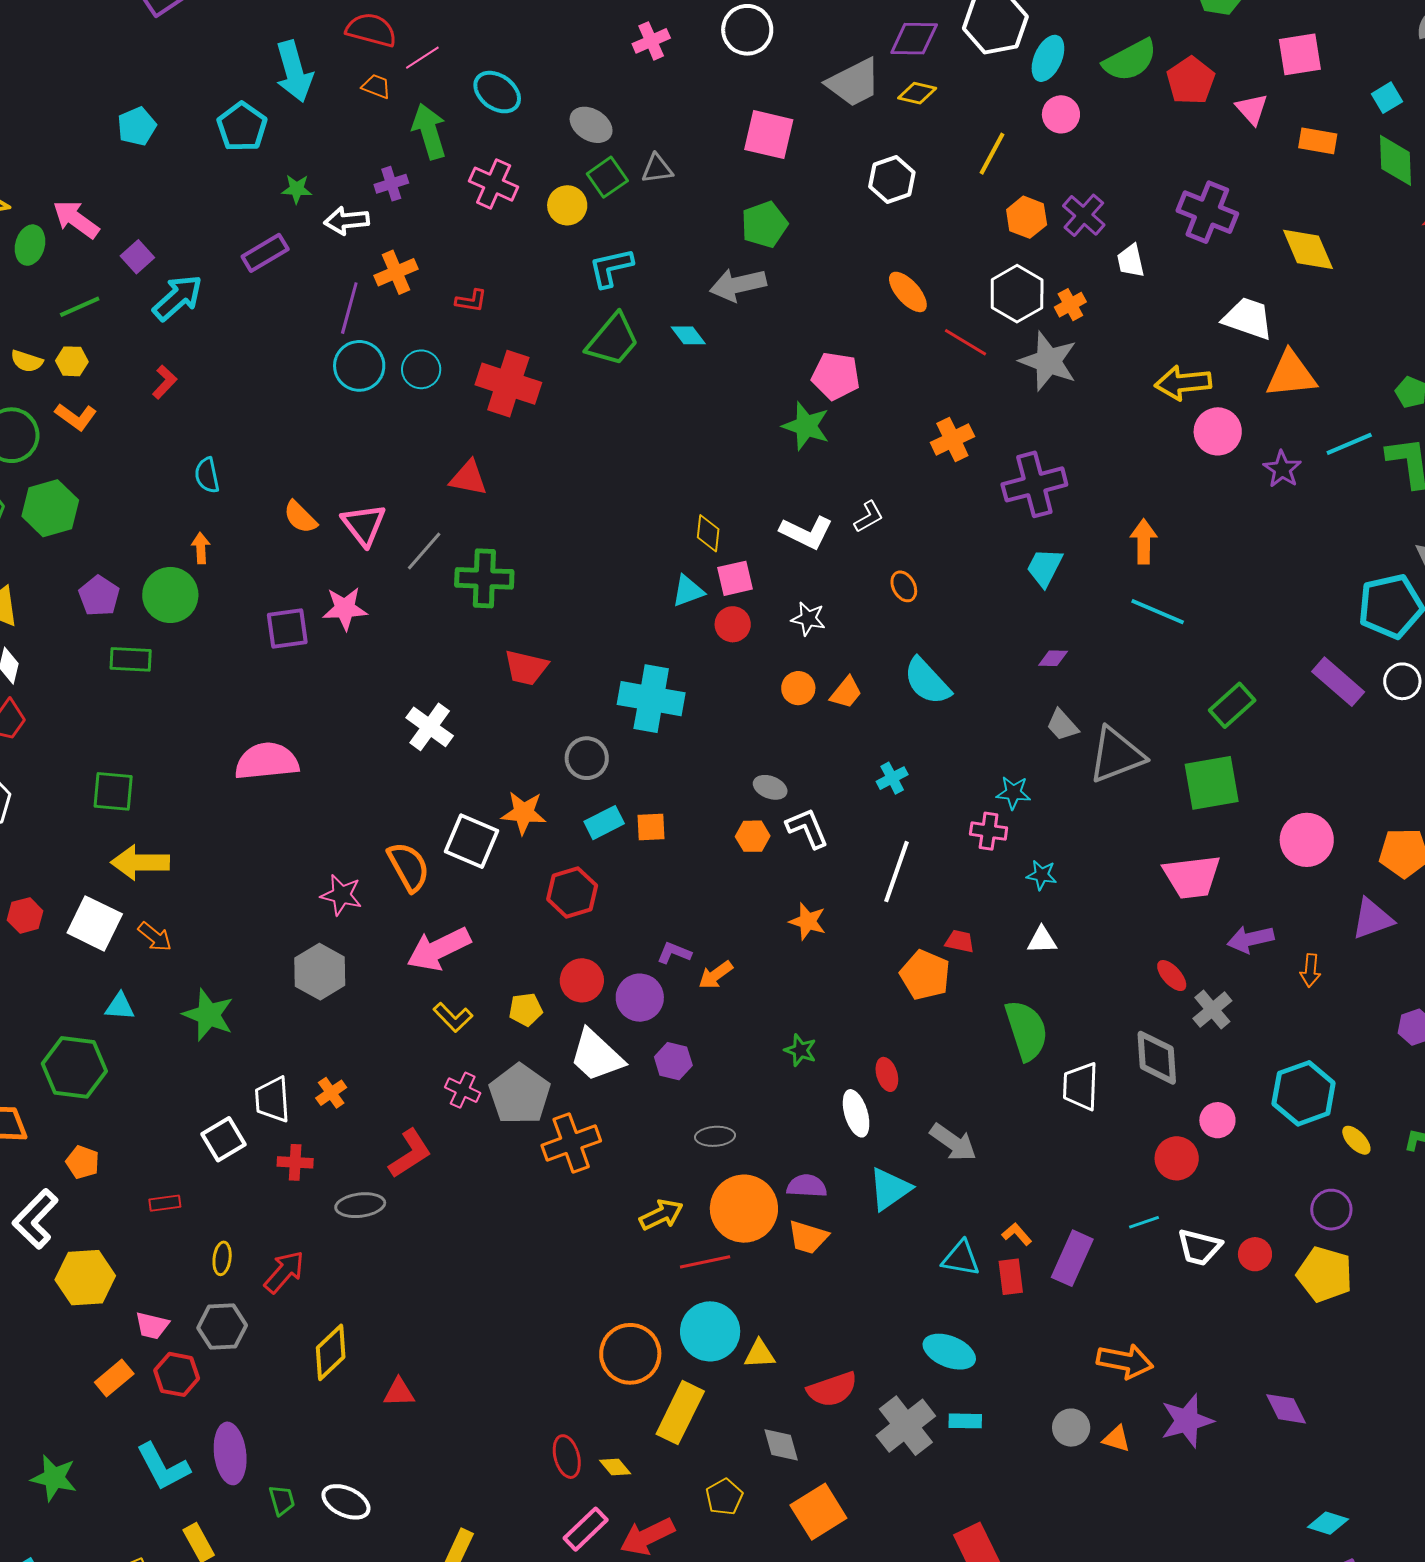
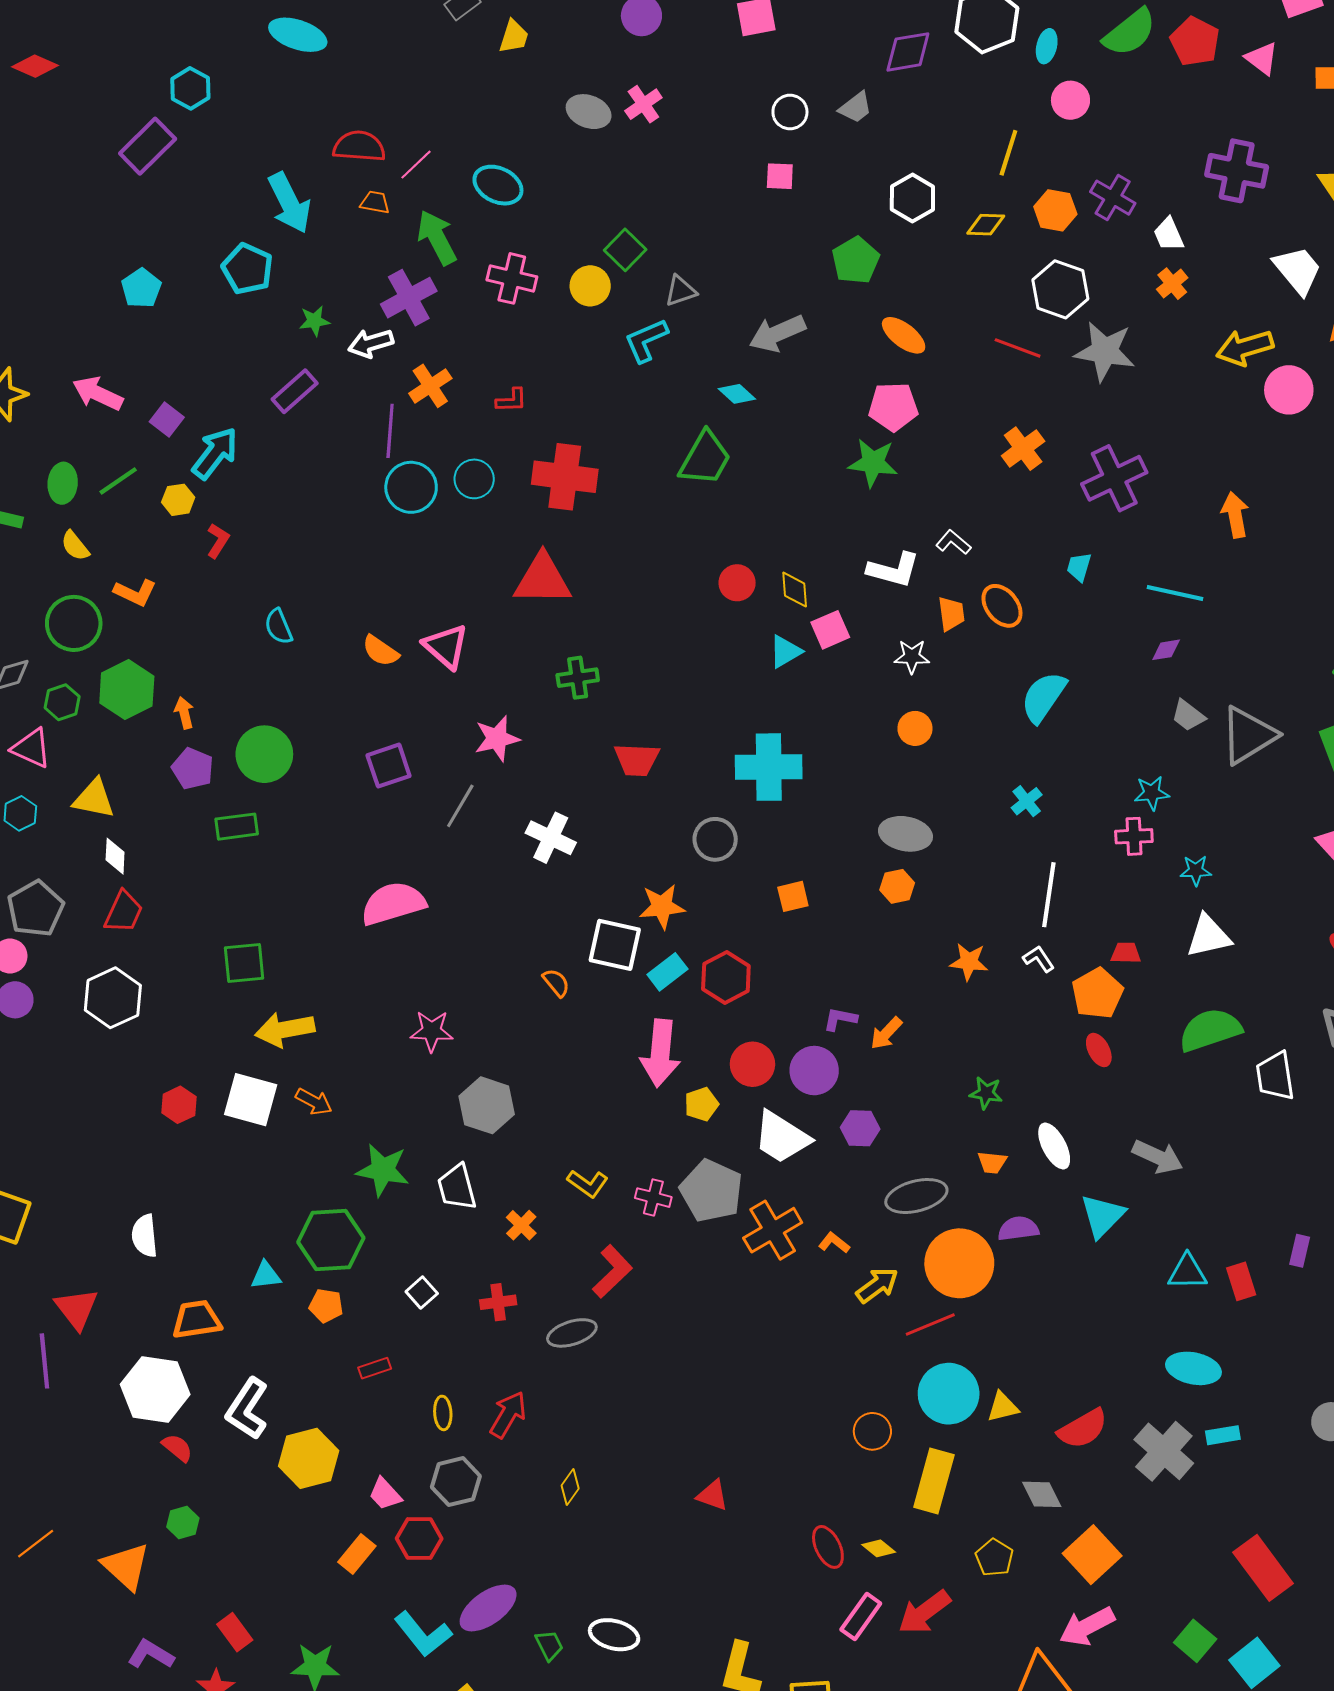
white circle: (747, 30) -> (790, 112), moved, size x0.7
cyan ellipse: (1048, 58) -> (1047, 46), size x0.7
gray trapezoid: (854, 83) -> (856, 108), size x0.6
yellow diamond: (917, 93) -> (986, 225), moved
gray ellipse: (591, 125) -> (589, 112), moved
pink square: (769, 135) -> (780, 176), size x0.6
gray triangle: (657, 169) -> (681, 291), moved
purple cross: (391, 184) -> (409, 298), size x1.6
green pentagon: (764, 225) -> (856, 260), moved
green ellipse: (30, 245) -> (63, 483), moved
orange ellipse: (908, 292) -> (904, 335), moved
orange cross: (1070, 305) -> (1172, 284), moved
white trapezoid: (1248, 318) -> (1298, 270), turned 42
green trapezoid: (613, 340) -> (705, 458), moved
yellow semicircle: (27, 361) -> (75, 546), turned 44
yellow hexagon: (72, 361) -> (178, 500), moved
red triangle: (468, 478) -> (543, 579), size x1.5
white L-shape: (869, 517) -> (953, 542), turned -100
orange arrow: (201, 548) -> (184, 713), moved
gray line: (424, 551) -> (460, 806), moved
cyan trapezoid: (1045, 567) -> (1079, 567), moved, size x0.7
green cross: (484, 578) -> (578, 678), size x0.7
orange ellipse: (904, 586) -> (1002, 606), size x1.4
pink star: (345, 608) -> (497, 739), moved
cyan line: (1158, 612) -> (1175, 593), moved
red circle: (733, 624) -> (737, 583), moved
cyan semicircle: (927, 681) -> (1044, 697), turned 88
orange trapezoid: (846, 693) -> (951, 614), moved, turned -36
gray ellipse: (770, 787) -> (905, 834), size x1.5
cyan rectangle: (604, 823) -> (667, 972), moved
white L-shape: (807, 828) -> (1039, 959), moved, size x0.7
orange semicircle: (409, 867) -> (556, 983), size x0.6
pink star: (341, 895) -> (432, 1031), moved
white triangle: (1042, 940) -> (1208, 936), size x1.5
pink arrow: (439, 949) -> (660, 1053), moved, turned -48
orange pentagon: (925, 975) -> (1097, 993), turned 30
cyan triangle: (120, 1006) -> (266, 1275), moved
yellow L-shape: (453, 1017) -> (588, 1183), moved
green semicircle: (1026, 1030) -> (1210, 1030), turned -80
green hexagon: (74, 1067) -> (331, 1240), moved
red ellipse: (887, 1074) -> (1099, 1050), moved
white trapezoid: (273, 1100) -> (457, 1187), moved
gray ellipse: (715, 1136) -> (916, 1196), size x1.5
white square: (224, 1139) -> (422, 1292), size x0.7
orange pentagon: (83, 1162) -> (326, 1306), moved
orange L-shape: (1017, 1234) -> (834, 1243), moved
orange trapezoid: (808, 1237) -> (992, 1162), moved, size x0.7
purple rectangle: (1072, 1258) -> (1300, 1251), size x0.6
pink trapezoid: (152, 1326) -> (385, 1494), turned 45
yellow diamond: (331, 1352) -> (570, 1487), size x0.6
orange circle: (630, 1354) -> (872, 1431), size x0.6
red triangle: (399, 1392) -> (713, 1495), moved, turned 32
purple ellipse: (230, 1453) -> (488, 1608), turned 72

